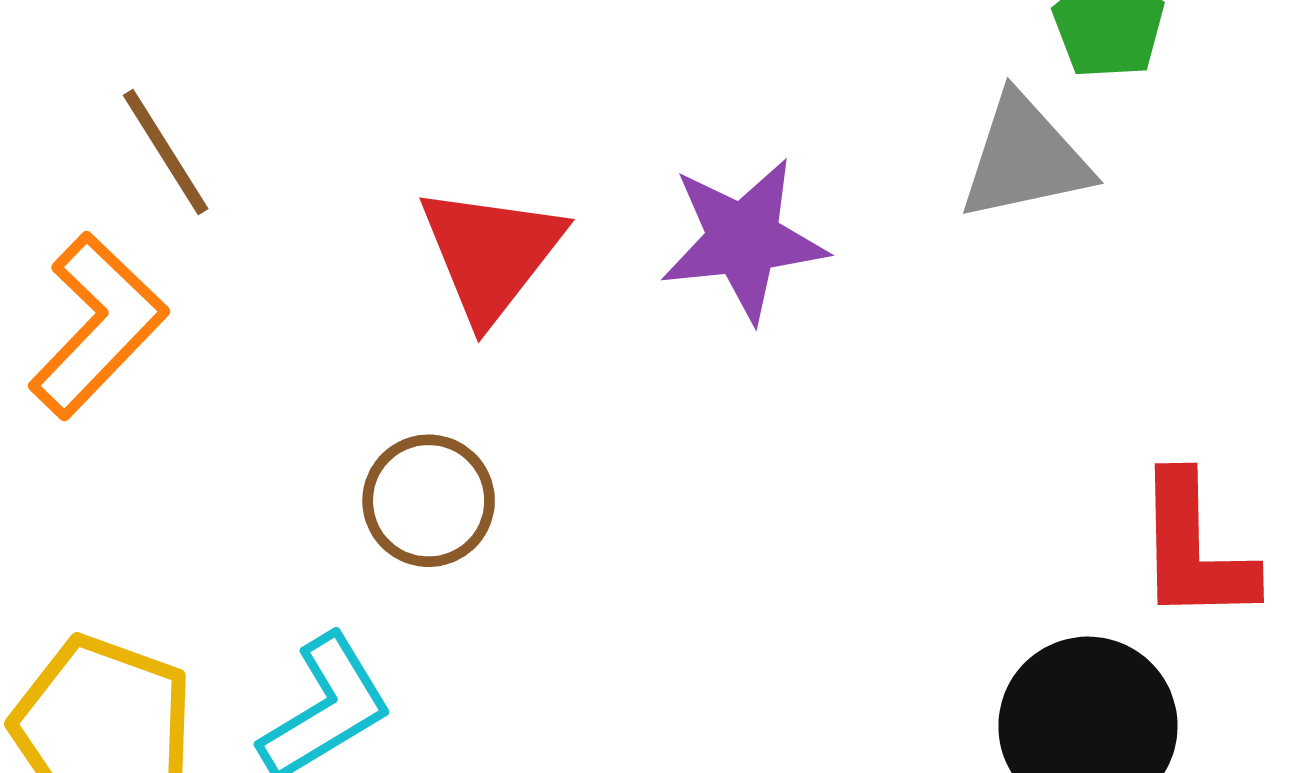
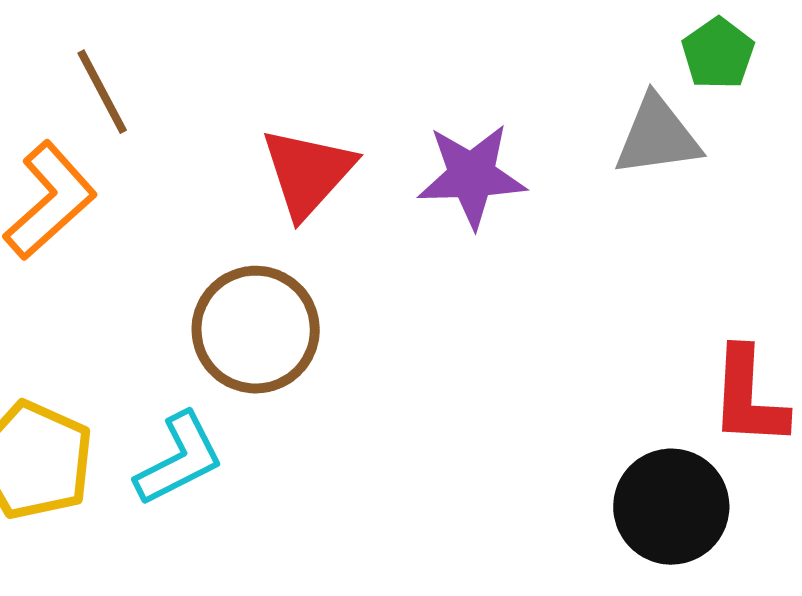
brown circle: (429, 501) -> (256, 330), size x1.5

